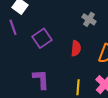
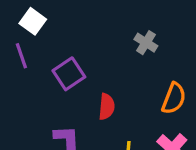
red semicircle: (76, 48) -> (107, 107), moved

